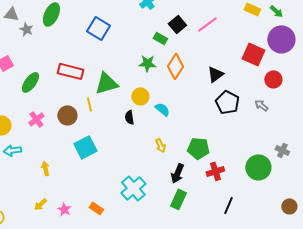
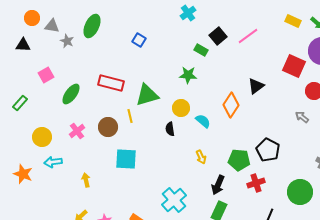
blue square: (98, 28) -> (139, 40), size x0.6
orange diamond: (175, 66) -> (231, 105), moved
black pentagon: (227, 102) -> (268, 150), moved
cyan square: (85, 147) -> (126, 159), turned 30
green circle: (258, 167) -> (300, 192), moved

